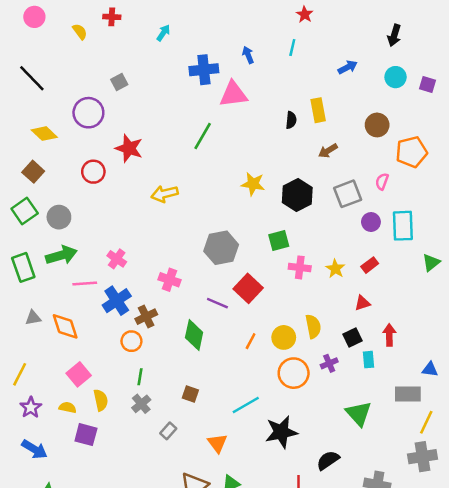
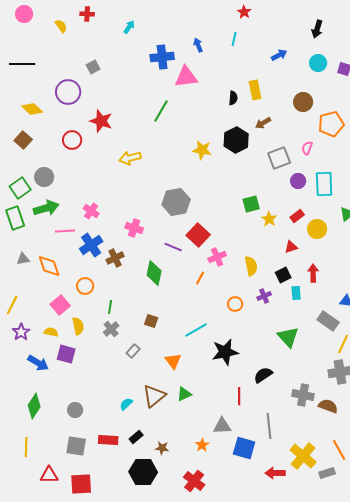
black line: (32, 78) -> (22, 64), turned -45
black hexagon: (297, 195) -> (236, 140), moved
green square: (25, 211) -> (20, 188), moved
green square: (279, 240) -> (251, 204), moved
pink cross: (300, 267) -> (217, 257), moved, turned -30
yellow circle: (284, 337) -> (317, 229), moved
orange circle: (131, 341) -> (85, 286), moved
orange circle: (294, 373) -> (235, 304), size x0.6
gray rectangle: (408, 394) -> (328, 321), turned 35
blue arrow: (34, 449) -> (38, 363), moved

